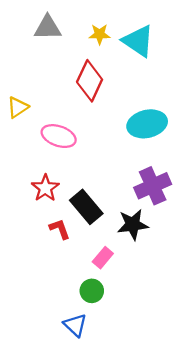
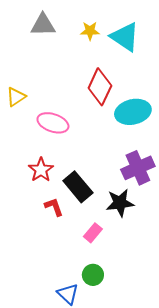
red diamond: (90, 81) -> (100, 87), moved
green circle: (92, 291) -> (93, 275), moved

